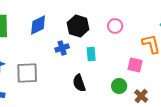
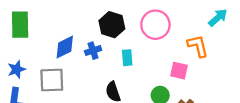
blue diamond: (38, 25) -> (65, 47), moved
pink circle: (115, 26) -> (155, 25), size x1.6

